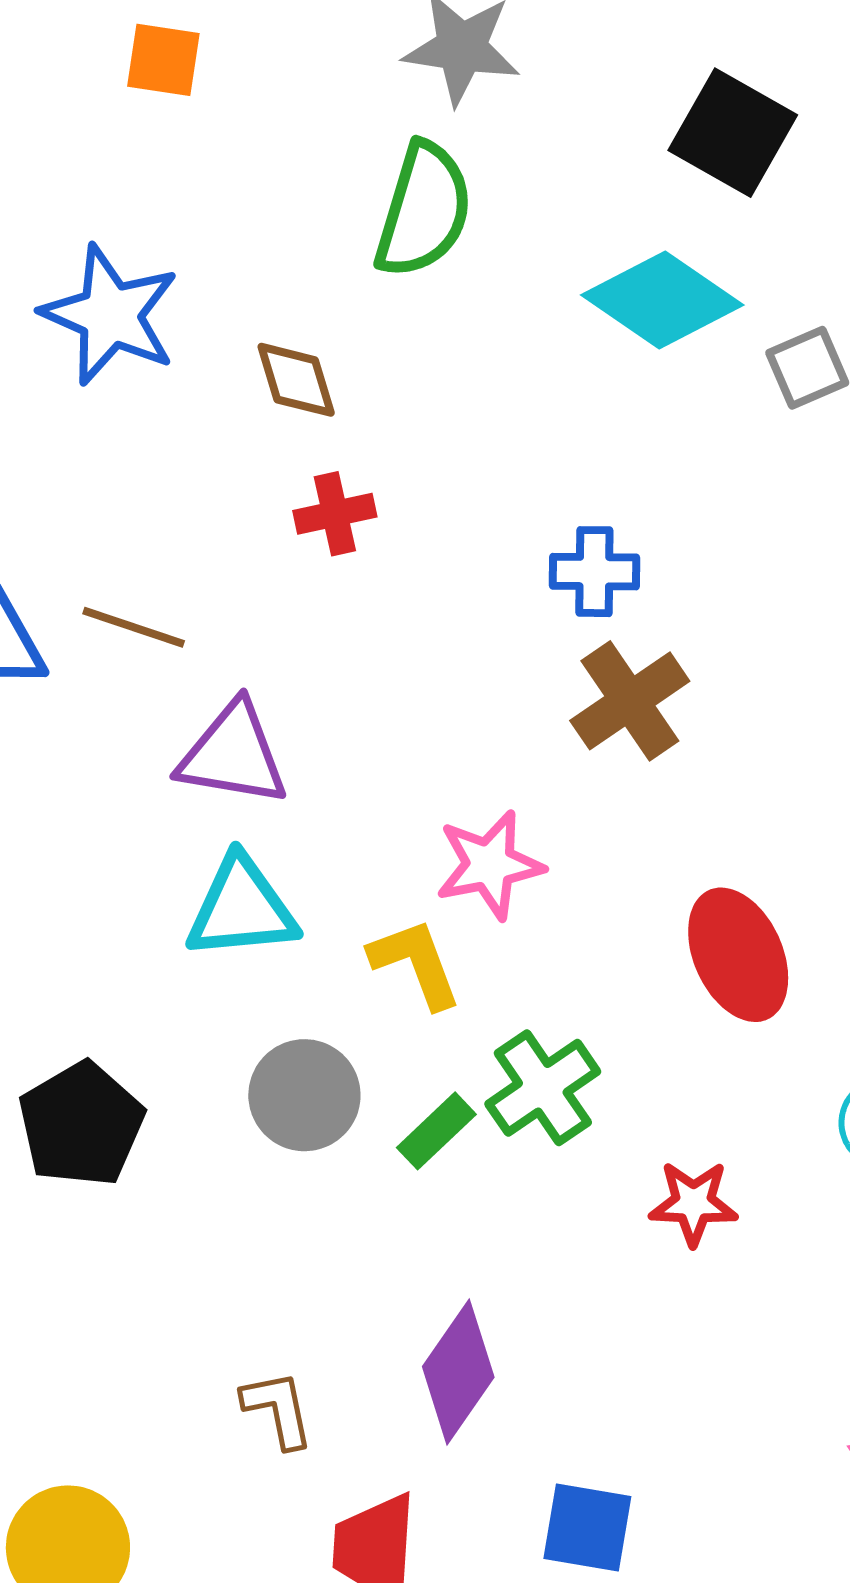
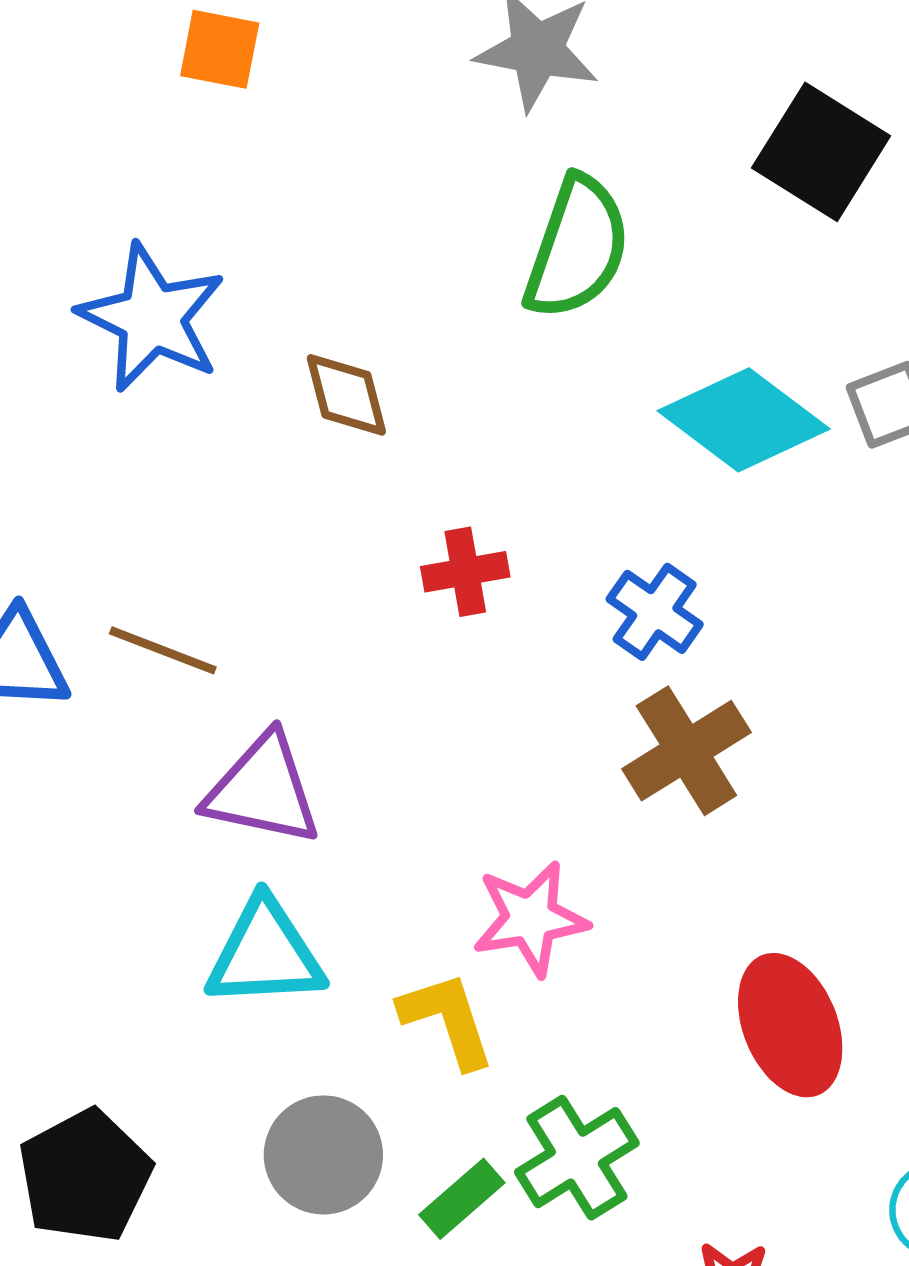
green semicircle: (424, 210) -> (577, 248), moved
cyan diamond: (662, 300) -> (744, 420), moved
red cross: (335, 514) -> (465, 572), moved
blue cross: (594, 572) -> (655, 612), turned 32

